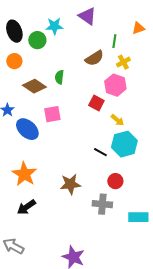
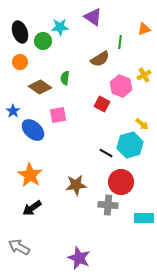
yellow cross: (123, 62) -> (144, 75), moved
yellow arrow: (117, 120) -> (142, 124), moved
red circle: (115, 181) -> (121, 182), size x1.6

